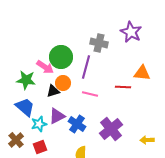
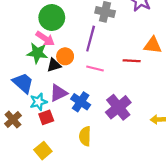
green circle: (61, 57) -> (52, 18), moved
green star: (26, 80) -> (37, 53), moved
red square: (40, 147) -> (46, 117), moved

